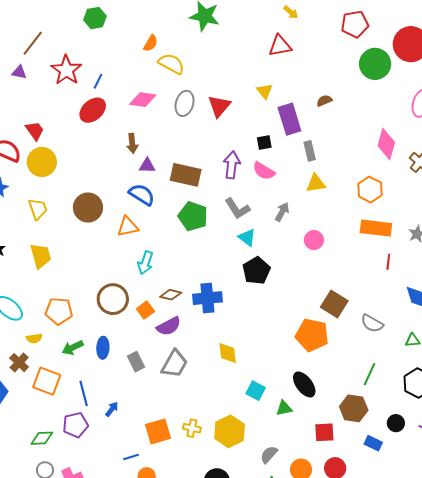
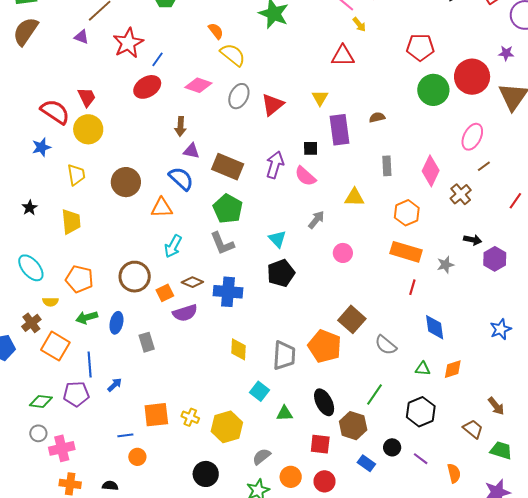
orange semicircle: (151, 43) -> (216, 31), turned -78
gray rectangle: (310, 151) -> (387, 166), moved
gray L-shape: (237, 209) -> (222, 243), moved
gray trapezoid: (175, 364) -> (284, 355), moved, turned -36
black ellipse: (304, 384) -> (324, 402), moved

